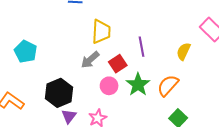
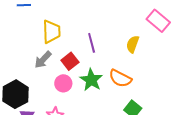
orange semicircle: (168, 85) -> (120, 78), turned -100

